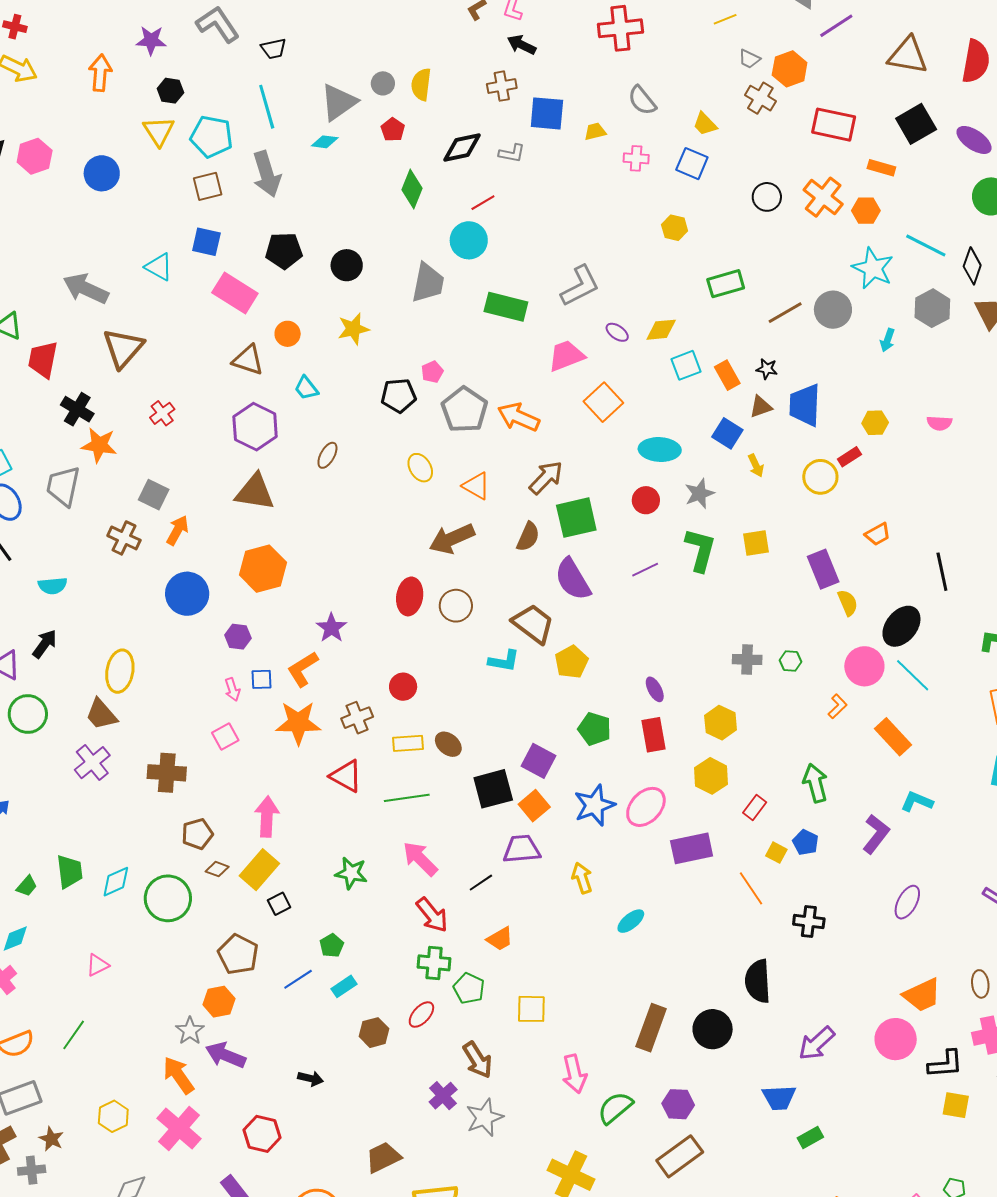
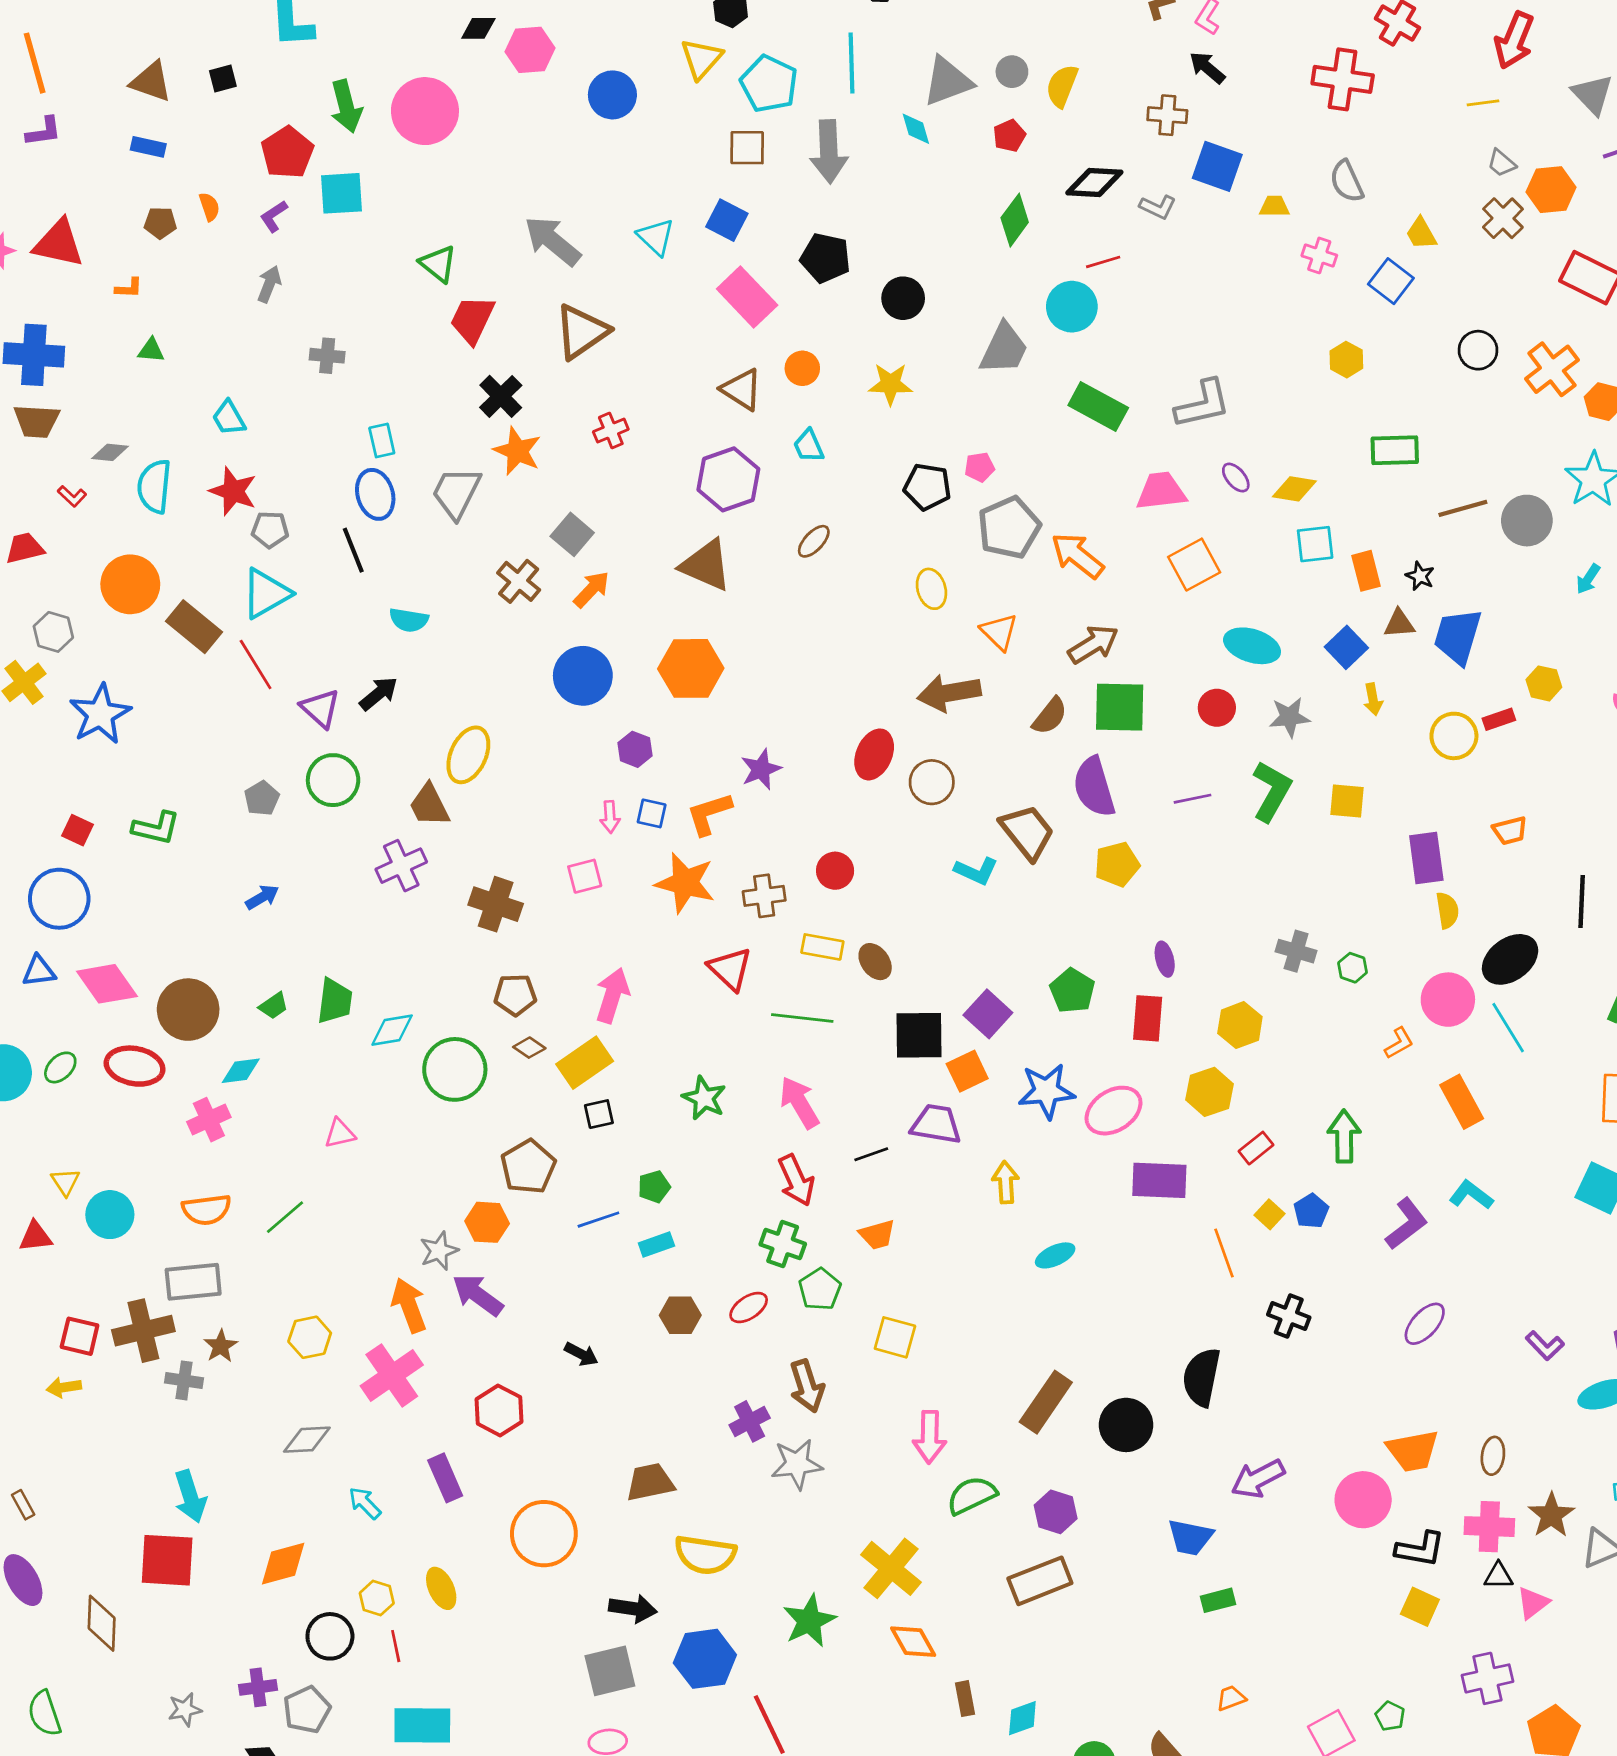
cyan diamond: (325, 142) -> (916, 129), turned 52
yellow pentagon: (571, 662) -> (1117, 864), moved

